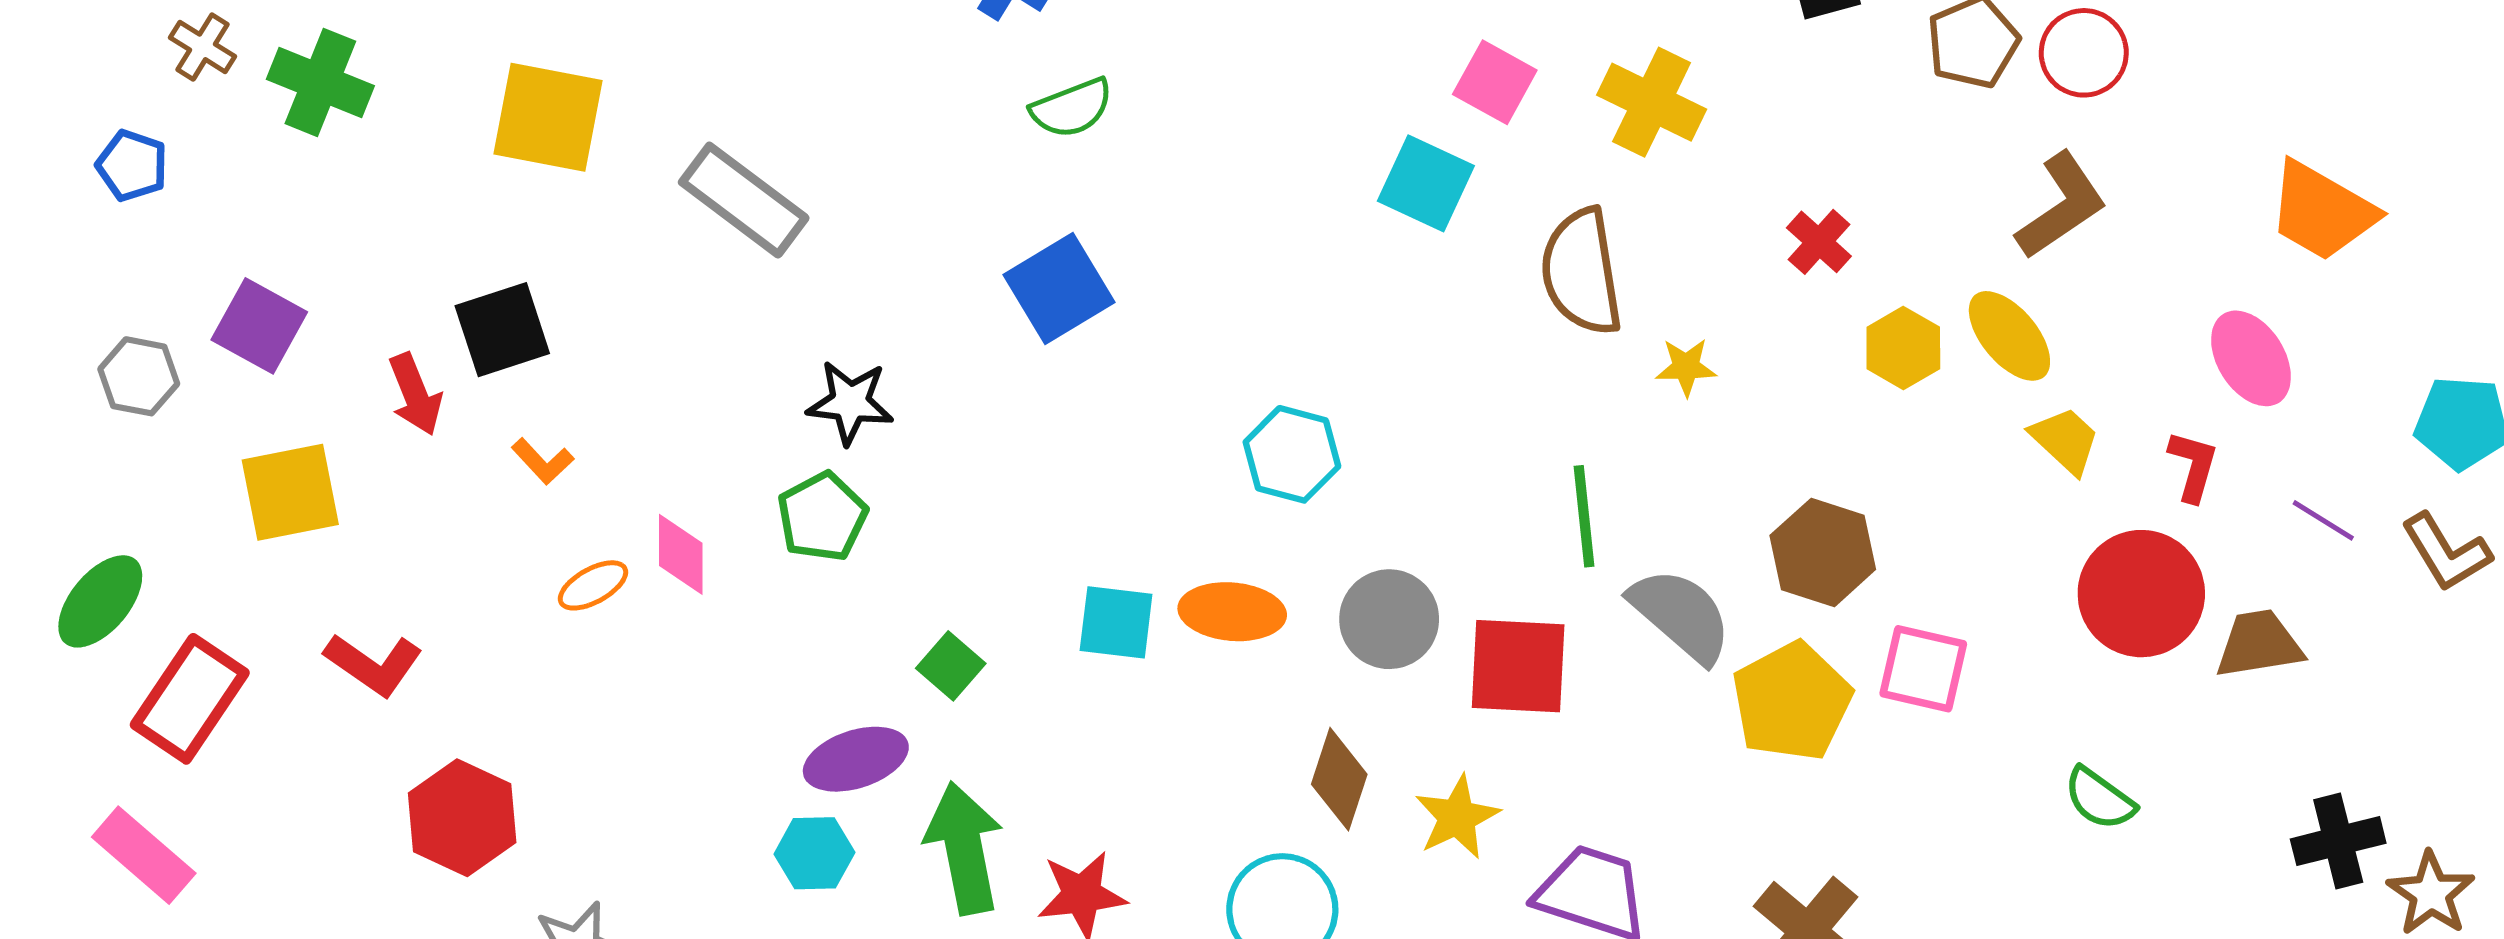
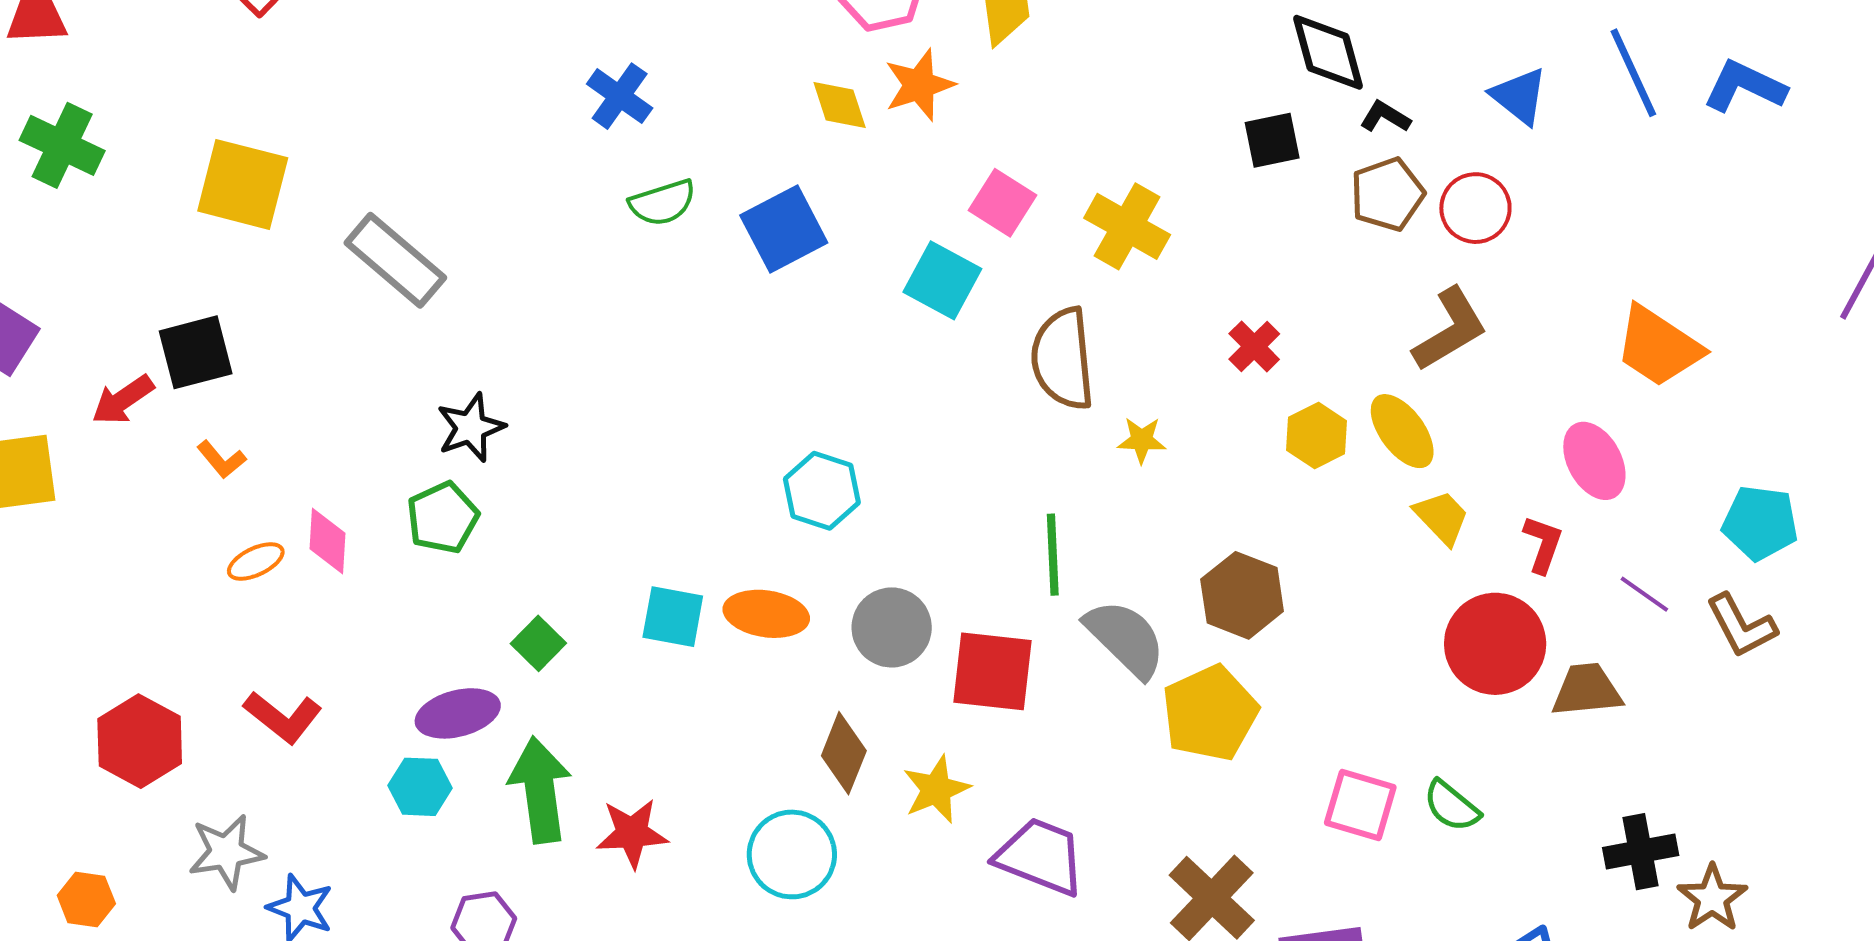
blue square: (1059, 289) -> (784, 229), moved
red arrow: (415, 394) -> (123, 400), turned 74
black star: (850, 402) -> (471, 428), turned -30
red L-shape: (374, 664) -> (283, 717), moved
pink square: (1923, 669) -> (1360, 805), moved

